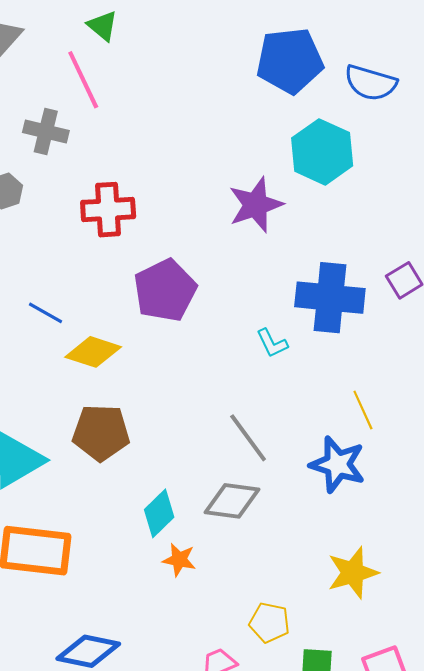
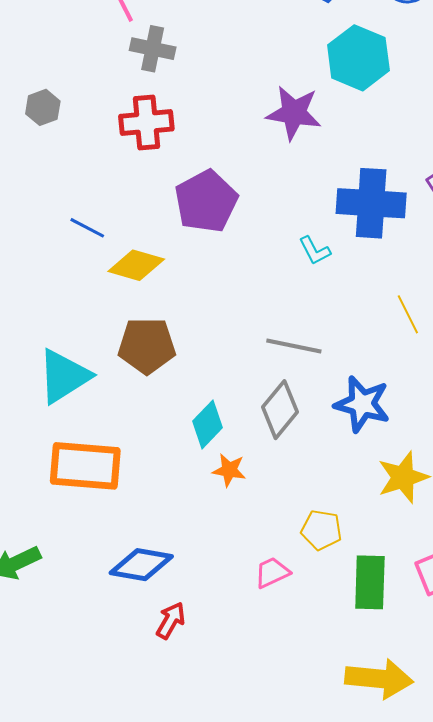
gray cross: (46, 132) -> (153, 49), moved
purple star: (256, 205) -> (294, 113), turned 30
gray line: (248, 438) -> (294, 346), turned -40
blue star: (338, 464) -> (362, 404), moved
gray diamond: (232, 501) -> (280, 410), turned -56

